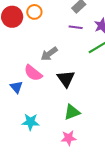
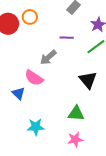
purple line: (76, 27) -> (67, 38), moved
black triangle: (66, 79) -> (88, 80), moved
green triangle: (72, 112) -> (76, 113), turned 30

